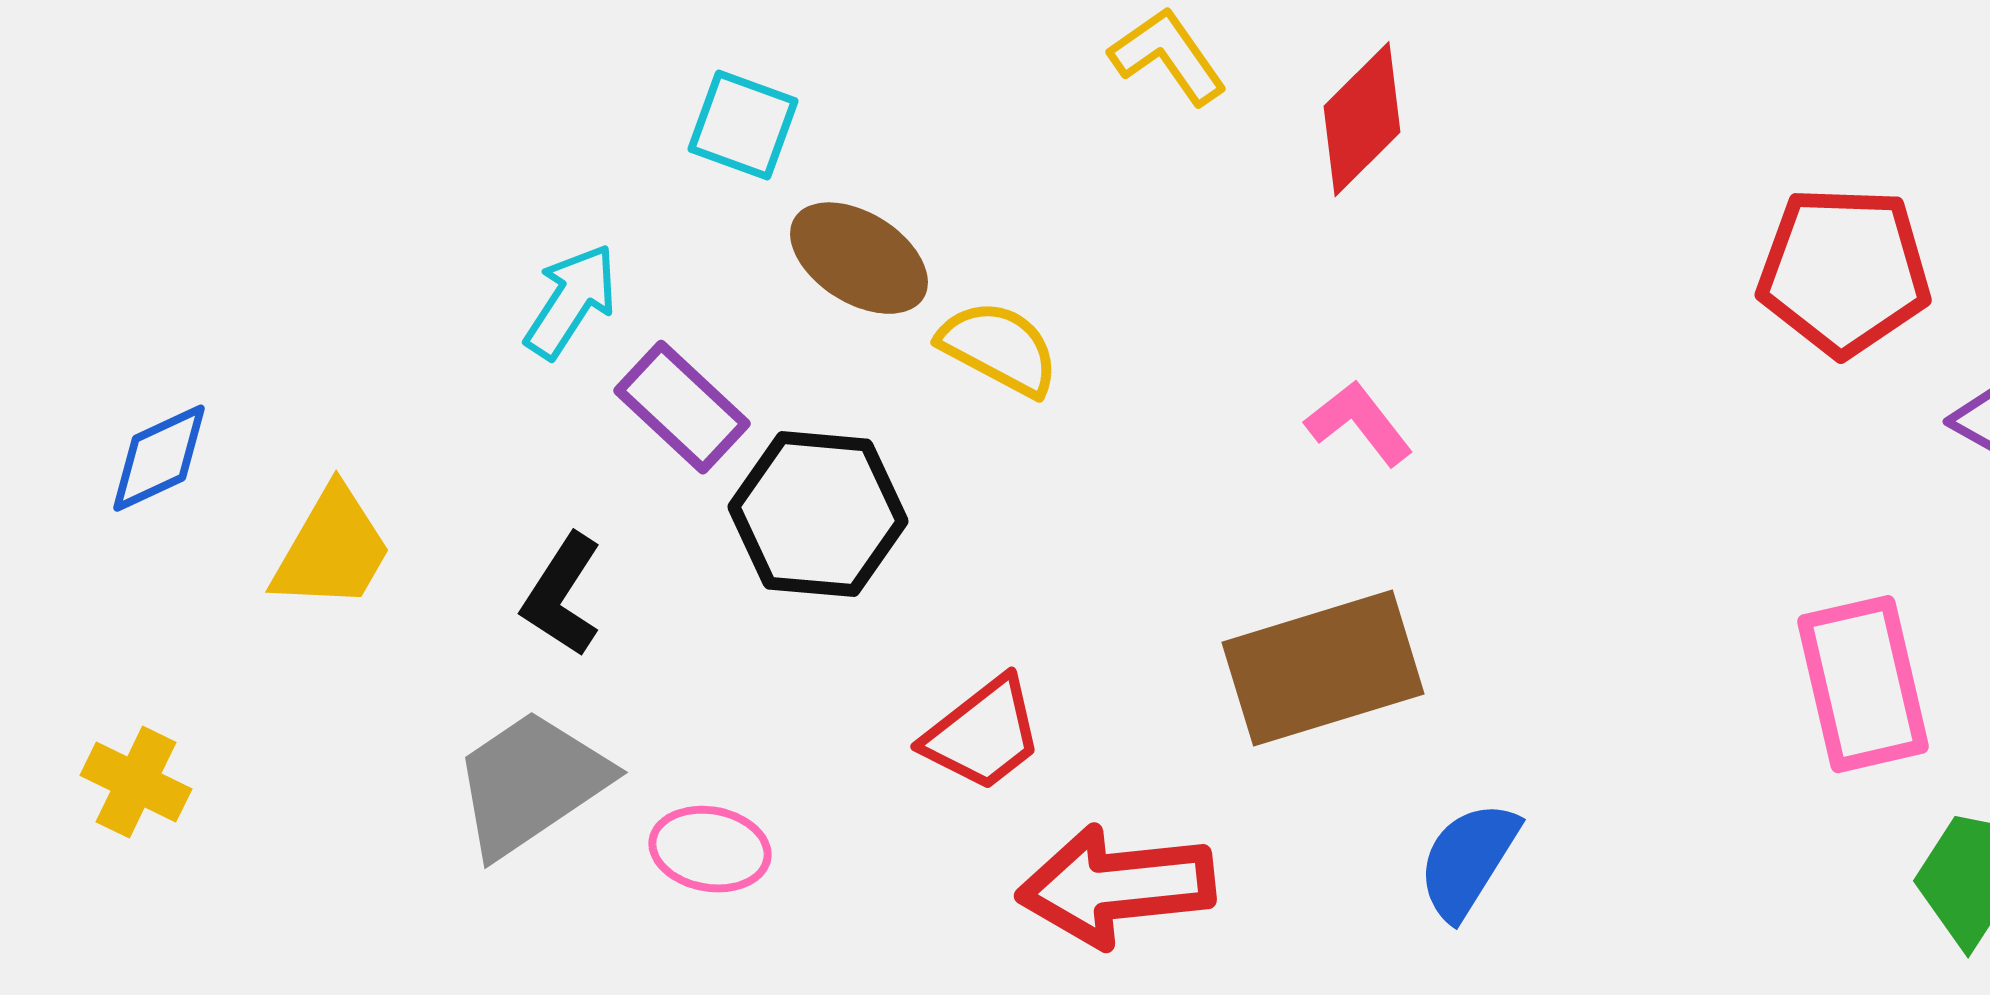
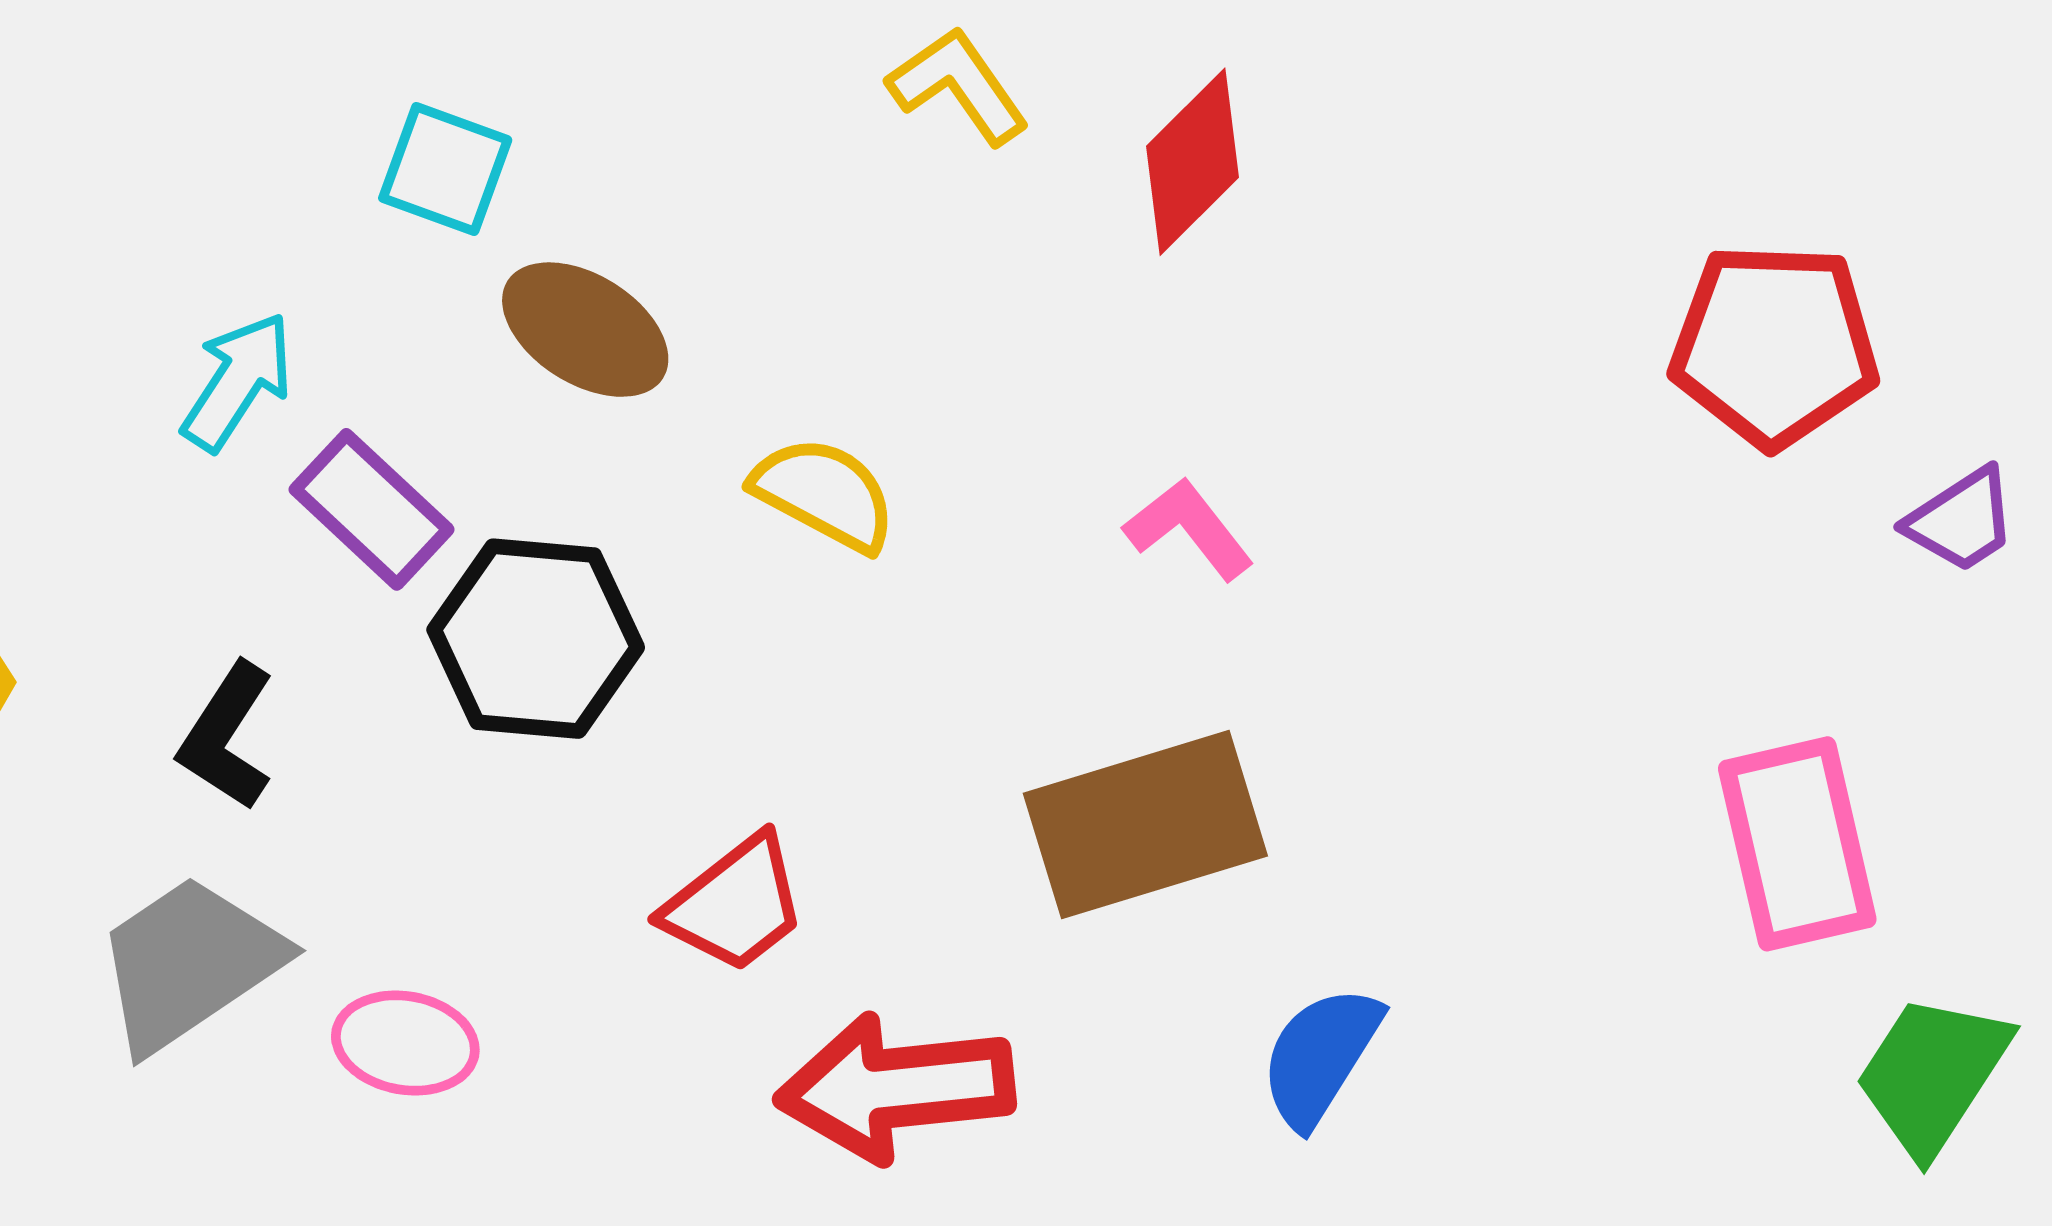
yellow semicircle: (999, 348) -> (824, 494), moved

